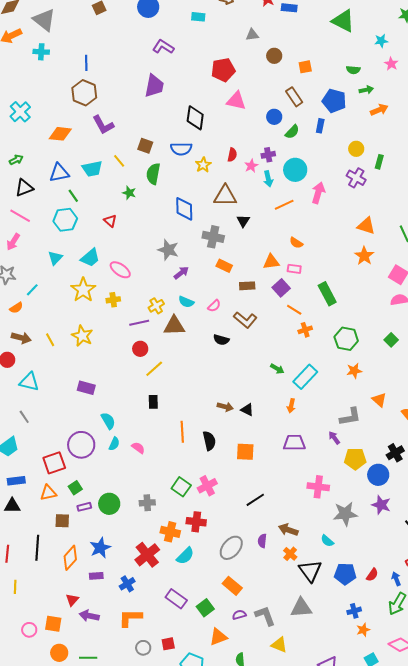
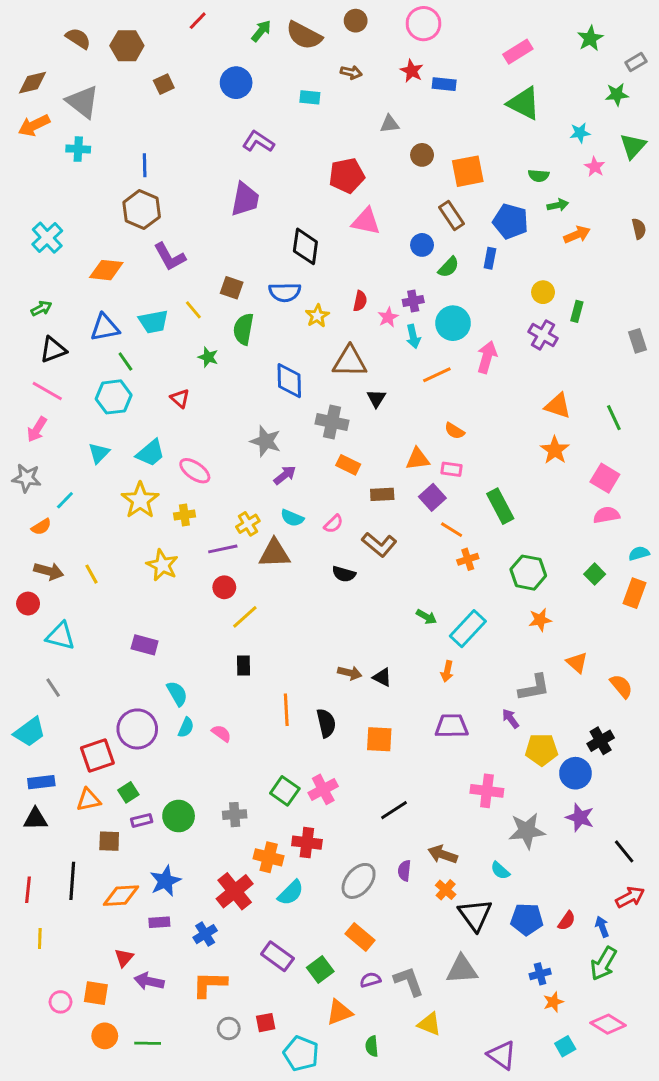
orange square: (305, 67) -> (468, 171), size x1.6
yellow star: (82, 336) -> (162, 565), moved
orange diamond: (70, 558) -> (121, 896), turned 45

